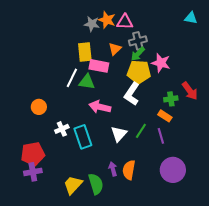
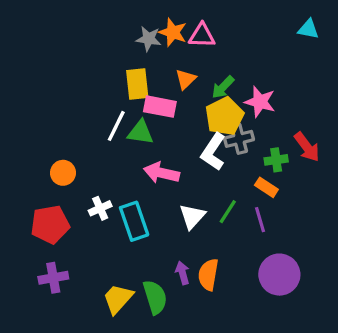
gray cross: (138, 41) -> (239, 139), moved
yellow pentagon: (139, 72) -> (224, 116), turned -30
red pentagon: (33, 154) -> (50, 224), moved

